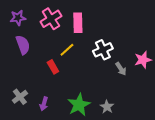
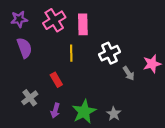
yellow line: (67, 50) -> (71, 53), turned -49
red rectangle: (53, 67) -> (56, 80), moved
gray cross: (20, 97) -> (30, 98), moved
purple arrow: (44, 104) -> (55, 111), moved

